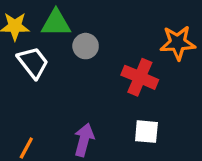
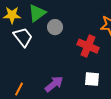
green triangle: (56, 23) -> (37, 13), turned -36
purple arrow: (84, 140) -> (54, 84), turned 36

